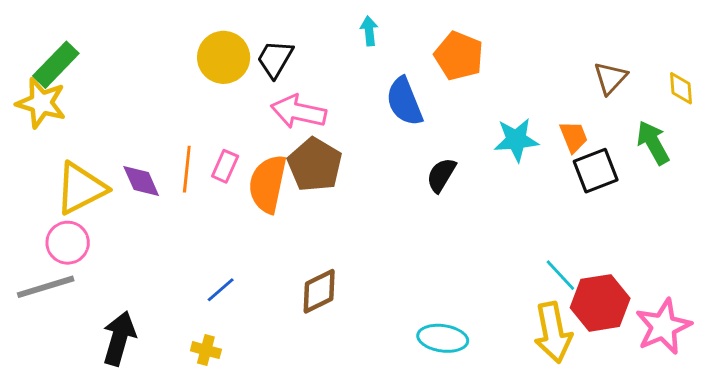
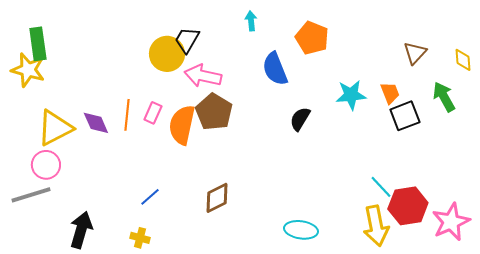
yellow circle: (224, 57) -> (167, 54), moved
green rectangle: (56, 65) -> (38, 44), turned -52

